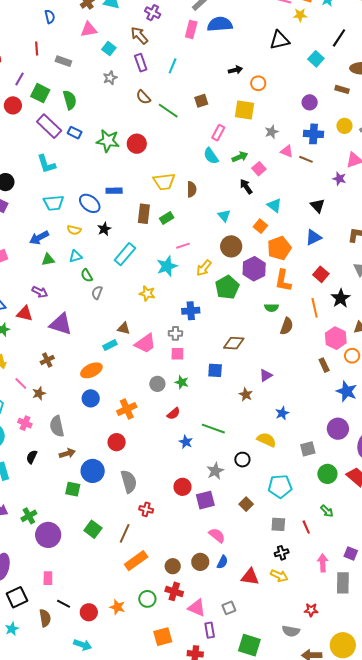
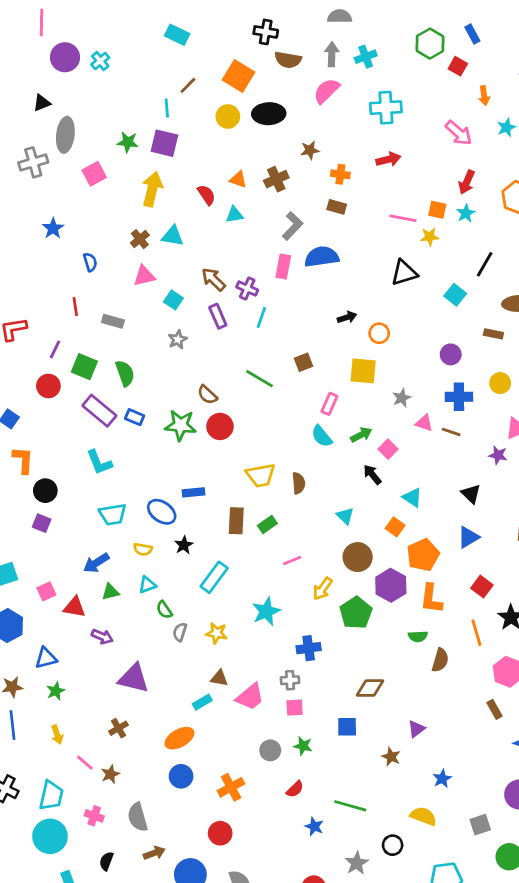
purple cross: (153, 13) -> (247, 288), moved
brown semicircle: (143, 97) -> (207, 395), moved
cyan star: (167, 266) -> (266, 611), moved
yellow star: (147, 293) -> (217, 633), moved
red triangle: (25, 314) -> (74, 607), moved

